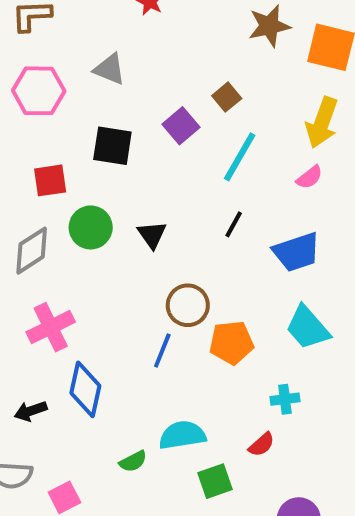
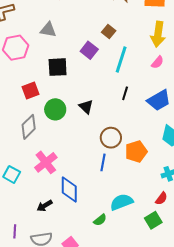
green square: (215, 481) -> (153, 220), moved

